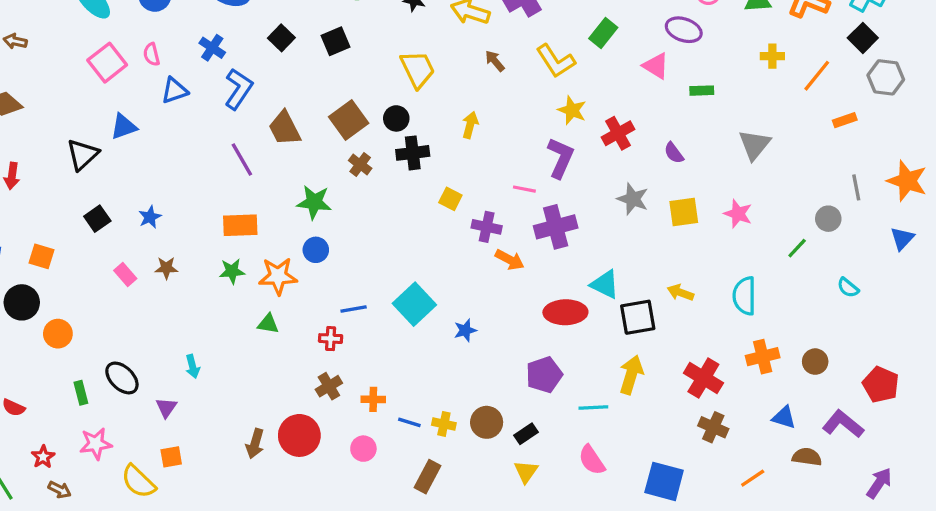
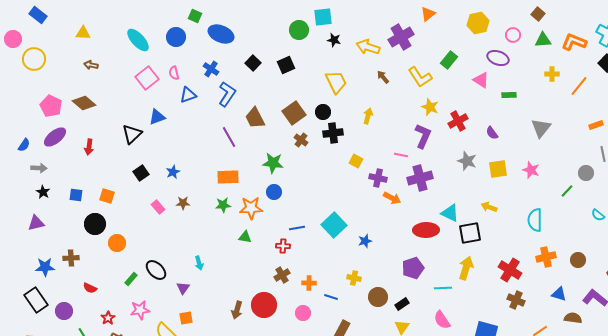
orange rectangle: (845, 120) -> (596, 125), moved
yellow arrow: (680, 293) -> (489, 207), moved
green rectangle: (81, 393) -> (131, 279), turned 56
yellow cross: (444, 424) -> (354, 278), moved

